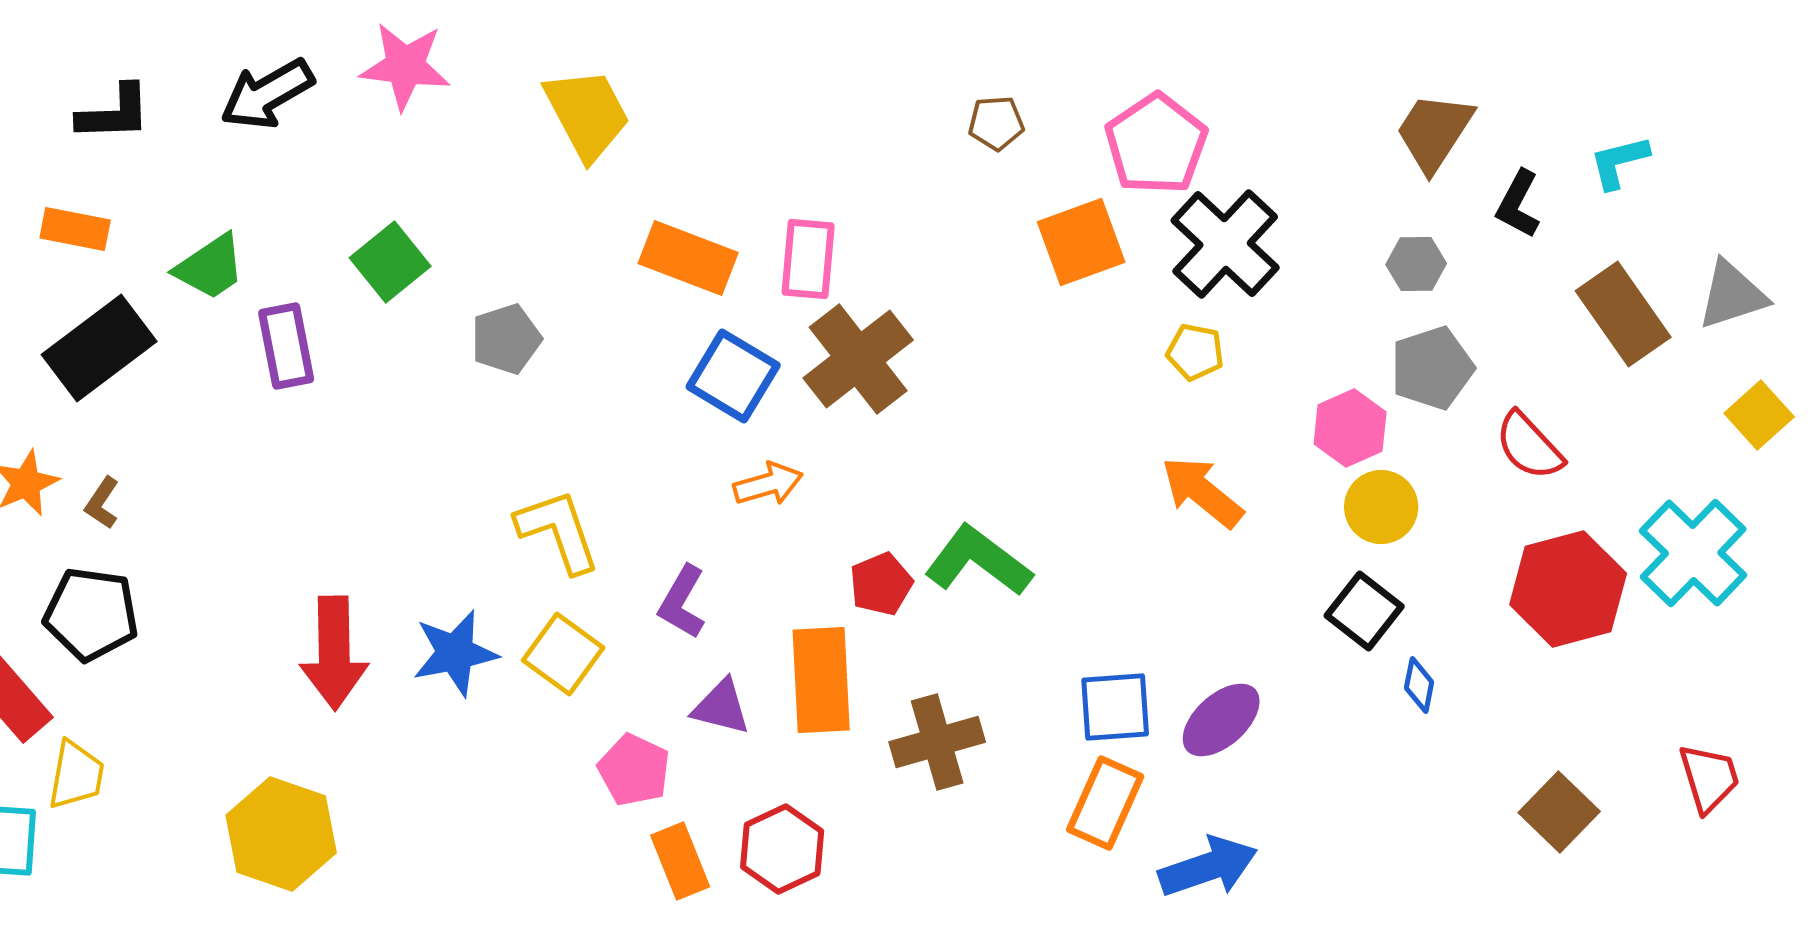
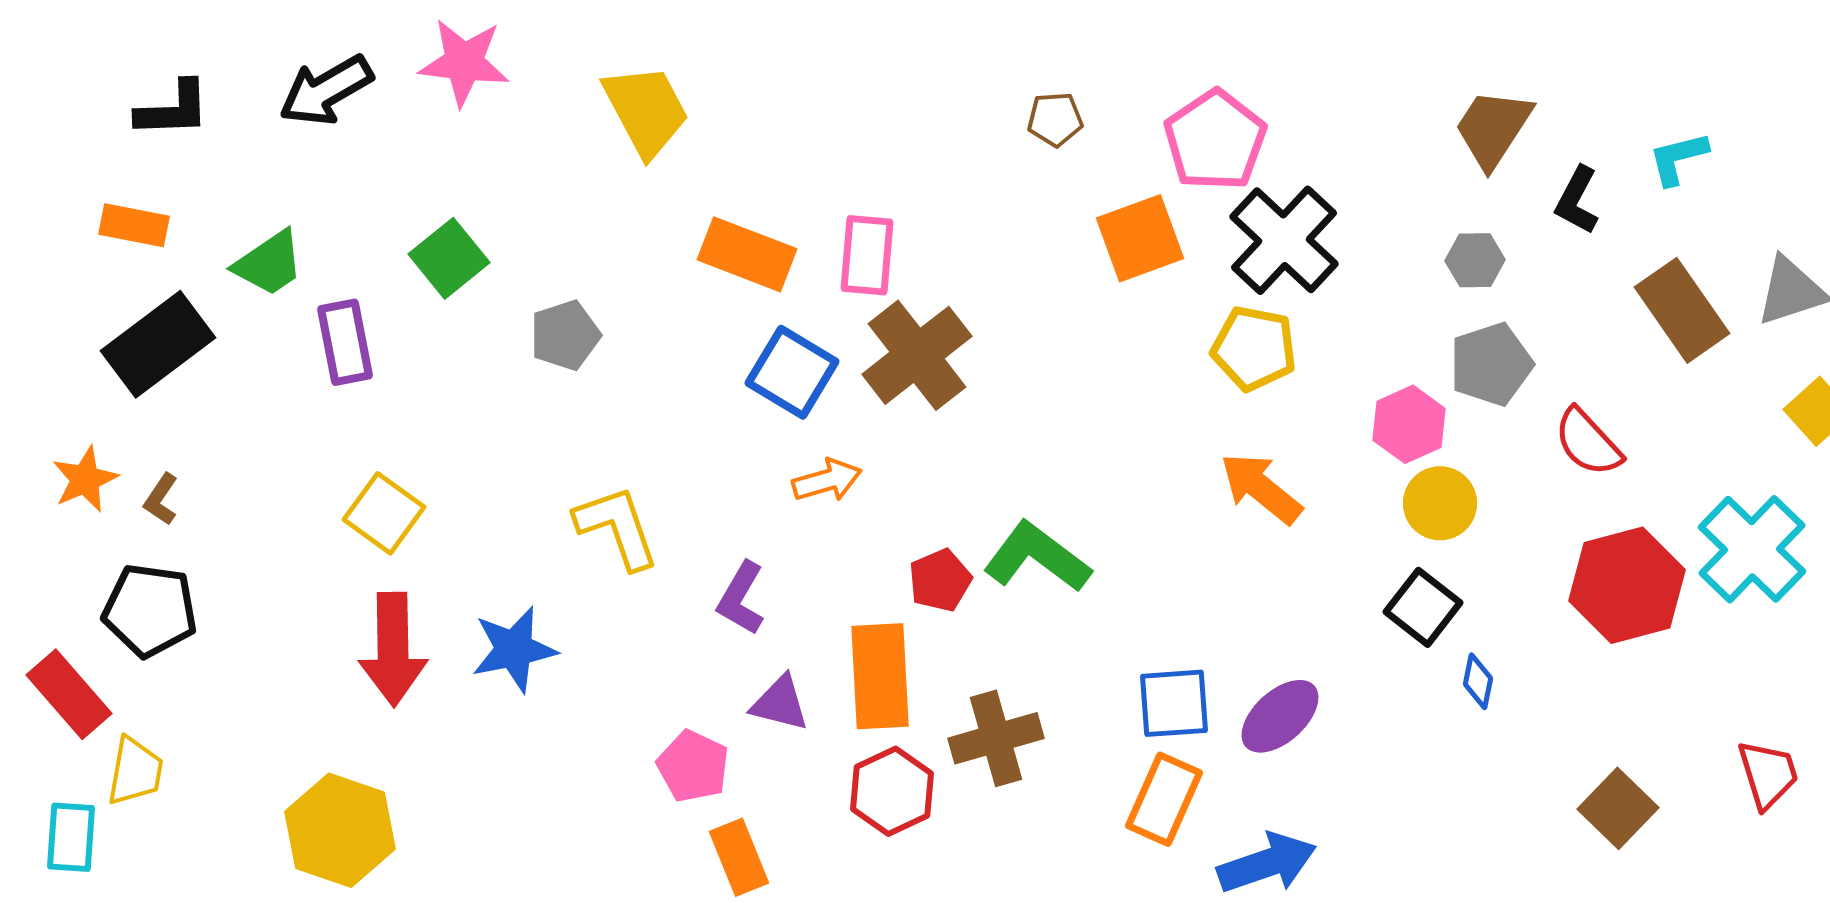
yellow pentagon: (1195, 352) -> (1254, 348), size x1.5
yellow square: (563, 654) -> (384, 513), moved
red hexagon: (782, 849) -> (892, 791), moved

